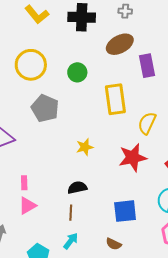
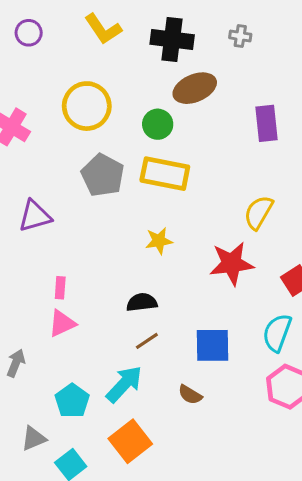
brown ellipse: (120, 44) -> (195, 88), moved
yellow rectangle: (115, 99) -> (165, 174), moved, turned -76
brown line: (71, 213) -> (147, 341), moved, turned 49
cyan arrow: (71, 241) -> (124, 384), size x1.5

